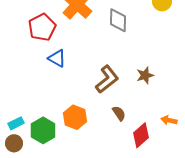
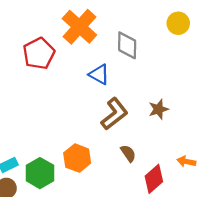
blue triangle: (57, 58) -> (99, 74), moved

